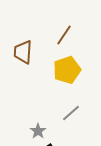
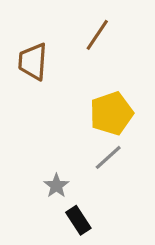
yellow pentagon: (67, 70) -> (111, 113), moved

